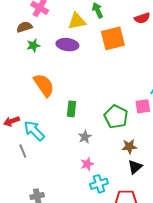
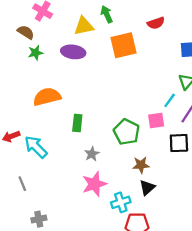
brown semicircle: (24, 27) -> (26, 32), turned 49
orange semicircle: (44, 85) -> (47, 97), turned -70
gray line: (23, 151) -> (22, 184), moved
pink star: (87, 164) -> (94, 184), size x1.6
cyan cross: (99, 184) -> (121, 202), moved

